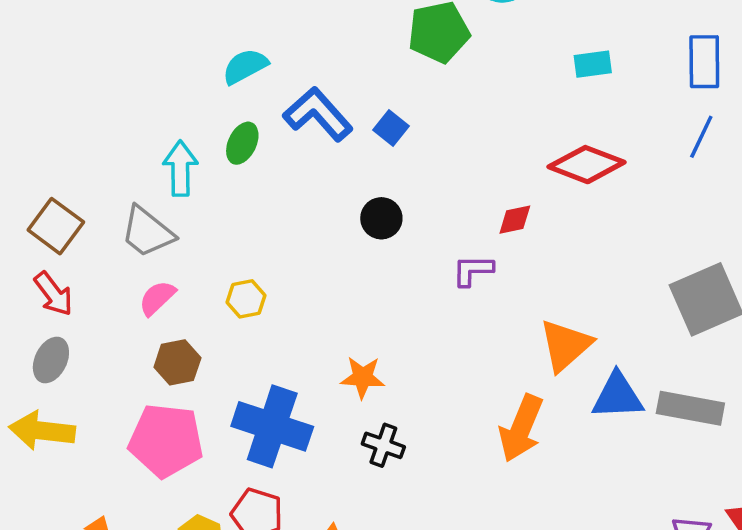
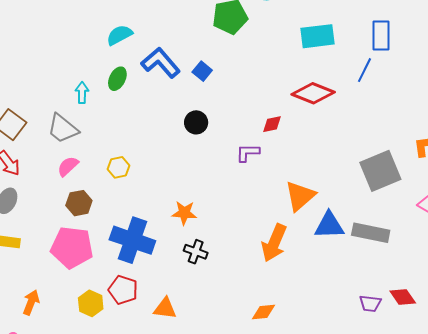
cyan rectangle: (593, 64) -> (317, 36), size x1.6
blue line: (701, 137) -> (365, 70), moved
cyan arrow: (180, 168) -> (82, 93), size x0.7

